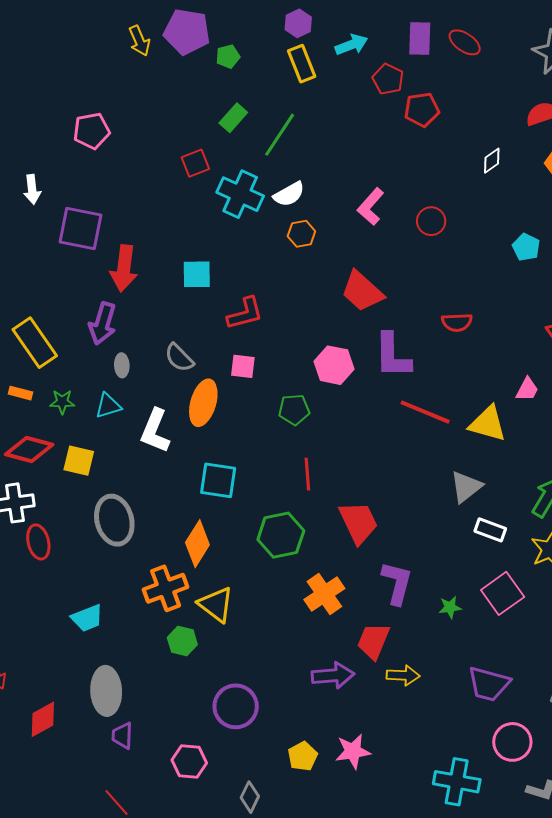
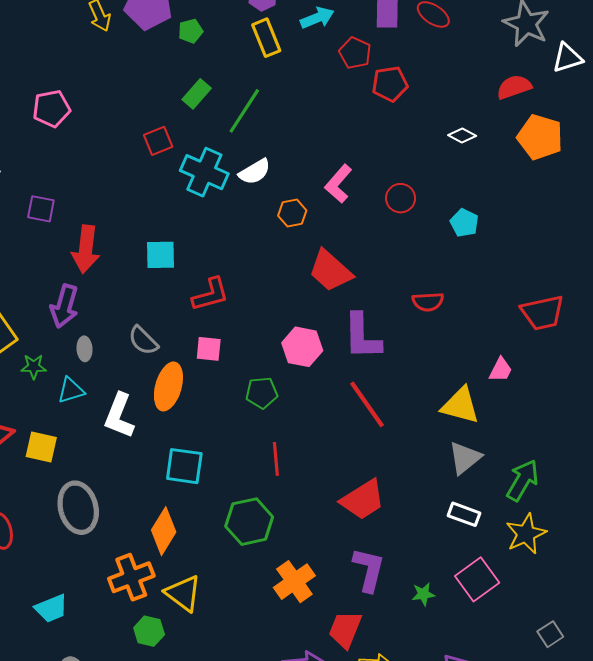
white diamond: (492, 161) -> (462, 136), turned 64
purple square: (80, 228) -> (41, 209), size x0.6
orange hexagon: (301, 234) -> (292, 213), moved
cyan pentagon: (526, 247) -> (464, 223), moved
green star: (62, 402) -> (34, 367), moved
red line: (425, 412) -> (367, 404), moved, turned 33
gray triangle: (466, 487) -> (465, 458), moved
red trapezoid: (358, 522) -> (363, 500), moved, turned 84

